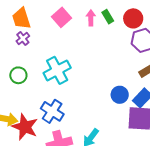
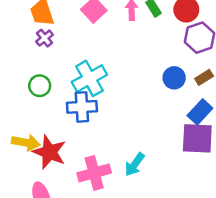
blue circle: (120, 95) -> (174, 78), moved
blue cross: (52, 111) -> (82, 107), moved, turned -35

